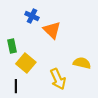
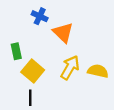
yellow arrow: (58, 79) -> (70, 68), moved, turned -125
black line: (16, 86) -> (30, 98), moved

